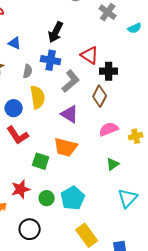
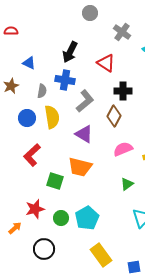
red triangle: (90, 55) -> (106, 63), moved
blue circle: (14, 108) -> (27, 118), moved
red L-shape: (18, 135) -> (32, 155), turned 80

